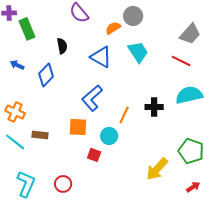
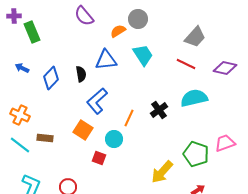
black semicircle: (62, 46) -> (81, 74), moved
blue triangle: (101, 57) -> (106, 60), turned -35
black cross: (154, 107) -> (159, 110), turned -36
orange square: (78, 127) -> (83, 130), turned 30

